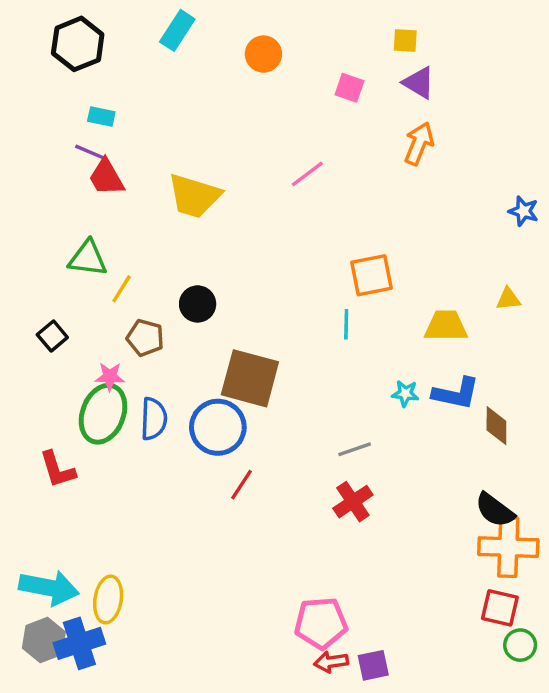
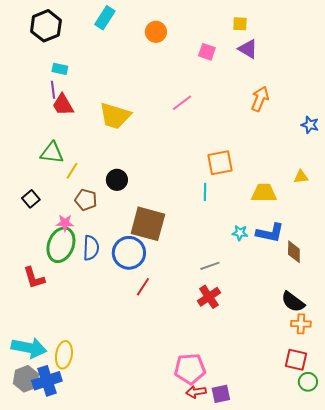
orange arrow: (419, 144) -> (260, 99), moved
purple line: (90, 152) -> (53, 90), turned 60
orange cross: (508, 547) -> (301, 324), size x0.6

